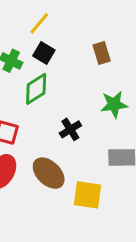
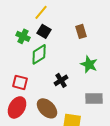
green star: (114, 104) -> (89, 64), turned 30

